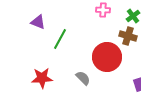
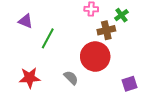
brown cross: (128, 36) -> (106, 30), moved, turned -30

